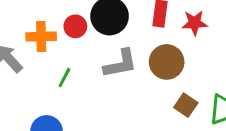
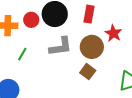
red star: (195, 23) -> (113, 33), moved, turned 30
brown square: (186, 105) -> (88, 72), moved

